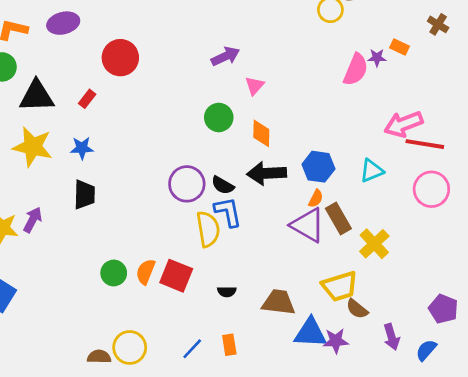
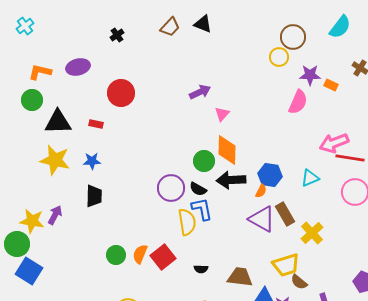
purple star: (377, 58) -> (310, 75), moved, size x1.5
red rectangle: (87, 99) -> (96, 124), turned 64
green circle: (219, 117) -> (204, 161), moved
orange diamond: (261, 133) -> (227, 150), size x1.4
orange semicircle: (316, 199) -> (261, 191), moved
red square: (176, 276) -> (163, 257), turned 30

